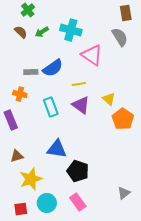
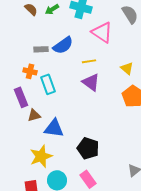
yellow triangle: (109, 99) -> (127, 68), moved
cyan rectangle: (51, 107) -> (48, 84), moved
blue triangle: (57, 149) -> (54, 128), moved
brown triangle: (17, 156) -> (34, 115), moved

